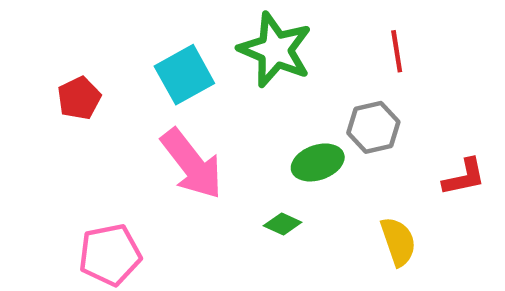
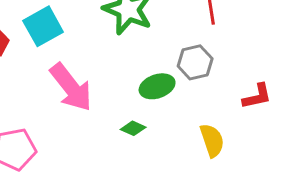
cyan square: (184, 75) -> (43, 26), moved

